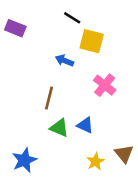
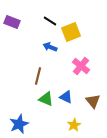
black line: (72, 18) -> (50, 21), moved
yellow square: (92, 41) -> (71, 32), turned -36
brown triangle: (124, 154) -> (93, 101), moved

